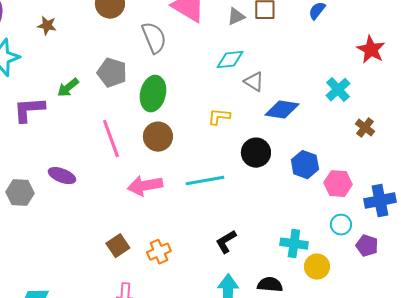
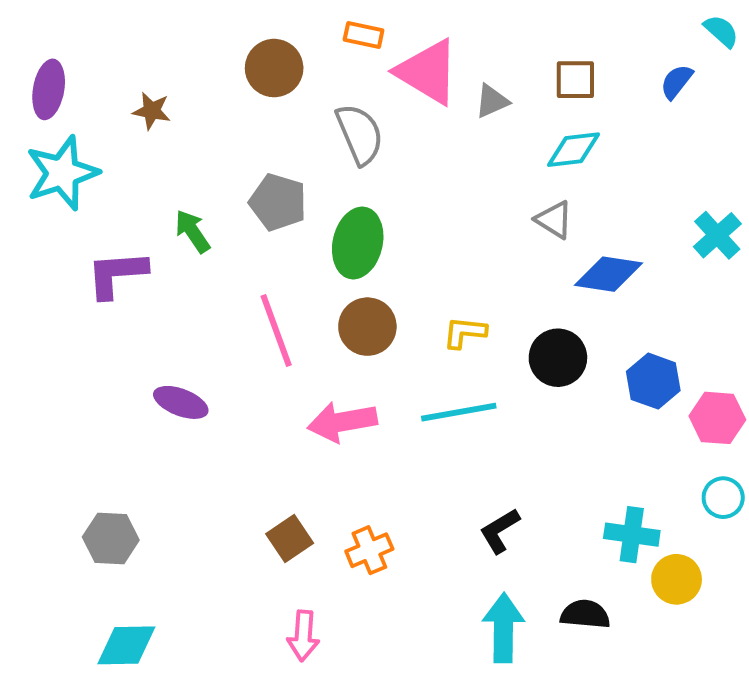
gray triangle: (236, 17) -> (492, 101), moved
cyan diamond: (230, 60) -> (573, 150), moved
green arrow: (68, 88) -> (192, 231), turned 95
yellow L-shape: (219, 117) -> (465, 332), moved
gray hexagon: (20, 193) -> (111, 538), moved

